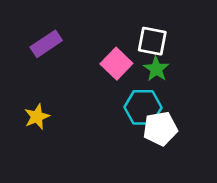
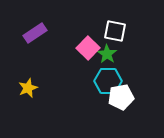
green star: (156, 69) -> (107, 54), moved

